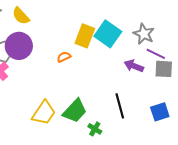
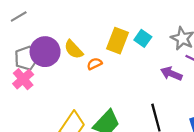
yellow semicircle: (21, 16) -> (74, 49), moved
cyan square: (108, 34) -> (143, 38), size x0.6

